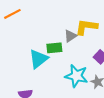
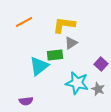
orange line: (12, 14) -> (24, 22), moved
yellow L-shape: (86, 27) -> (64, 25), moved

